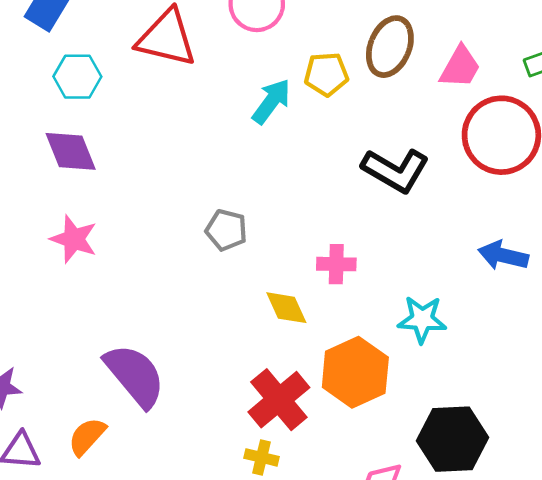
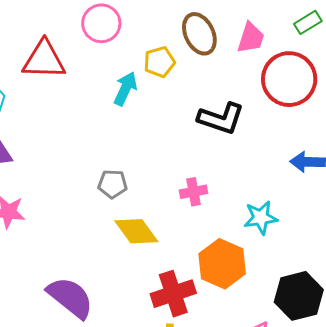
brown ellipse: (390, 47) -> (199, 34), turned -36
yellow diamond: (286, 308) -> (136, 231), moved, size x1.4
red cross: (279, 400) -> (173, 294), turned 33

